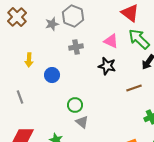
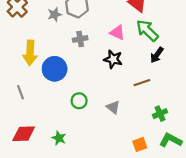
yellow arrow: (29, 60) -> (30, 53), size x1.6
blue circle: (52, 75) -> (55, 69), size x1.5
gray triangle: (82, 122) -> (113, 107), moved

